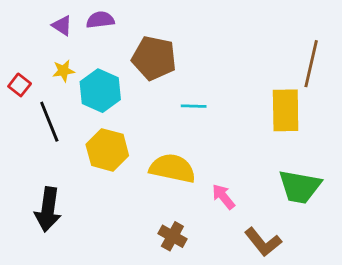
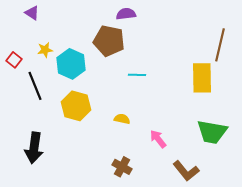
purple semicircle: (100, 20) -> (126, 14), moved
purple triangle: (62, 25) -> (32, 13), moved
yellow semicircle: (172, 168) -> (122, 119), size x0.5

